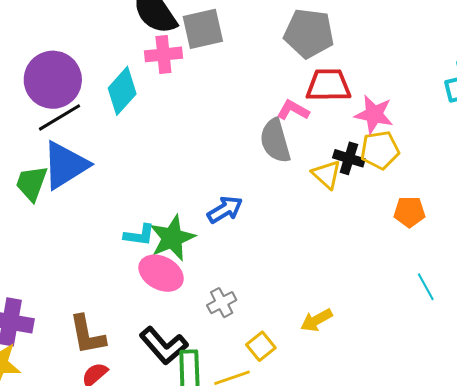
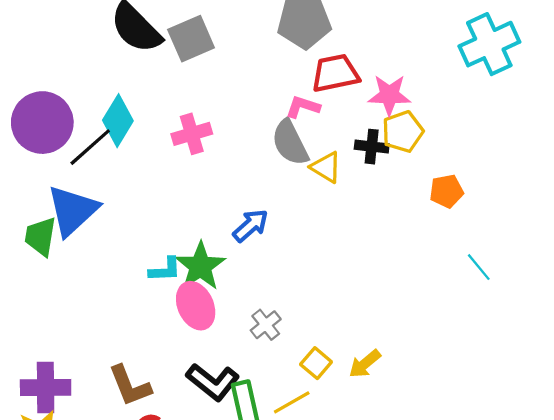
pink cross: (163, 54) -> (192, 134), moved
black line: (59, 117) -> (90, 147), moved
yellow triangle: (326, 174) -> (326, 167), moved
pink ellipse: (161, 273) -> (196, 306), turned 48
yellow arrow: (316, 320) -> (365, 364), moved

